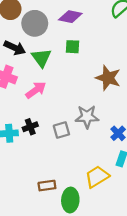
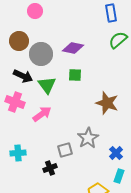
gray star: (87, 117) -> (88, 138), turned -30
black cross: (30, 127) -> (50, 168), moved

